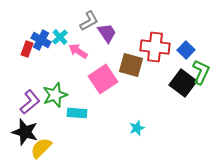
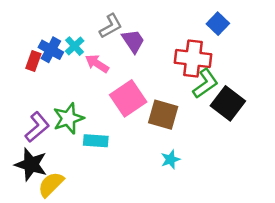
blue square: (186, 50) -> (218, 24), moved
brown square: (131, 65) -> (163, 115), moved
green L-shape: (201, 72) -> (205, 83), moved, turned 30

